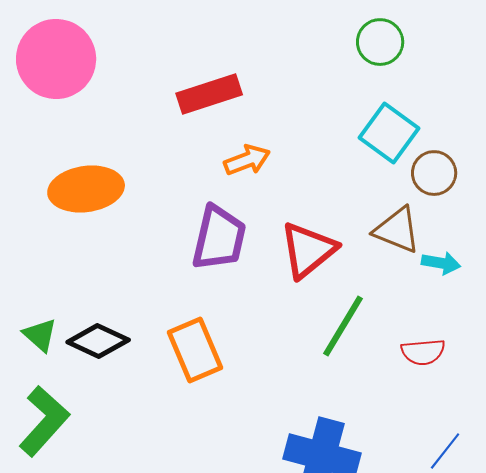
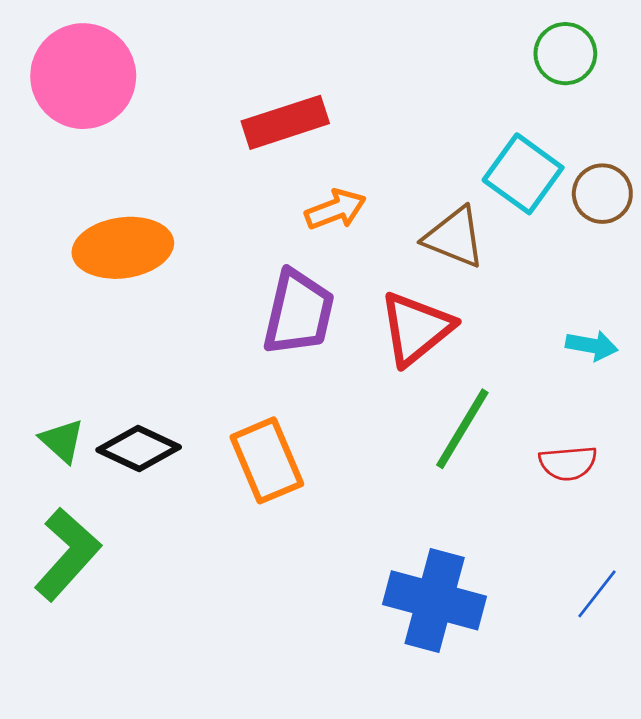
green circle: (380, 42) -> (565, 54), moved
brown circle: (434, 173) -> (602, 194), moved
brown triangle: (397, 230) -> (454, 237), moved

